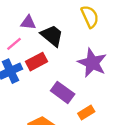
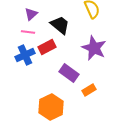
purple triangle: (28, 23) -> (31, 14), moved, turned -48
pink line: (14, 44) -> (28, 32), turned 48

